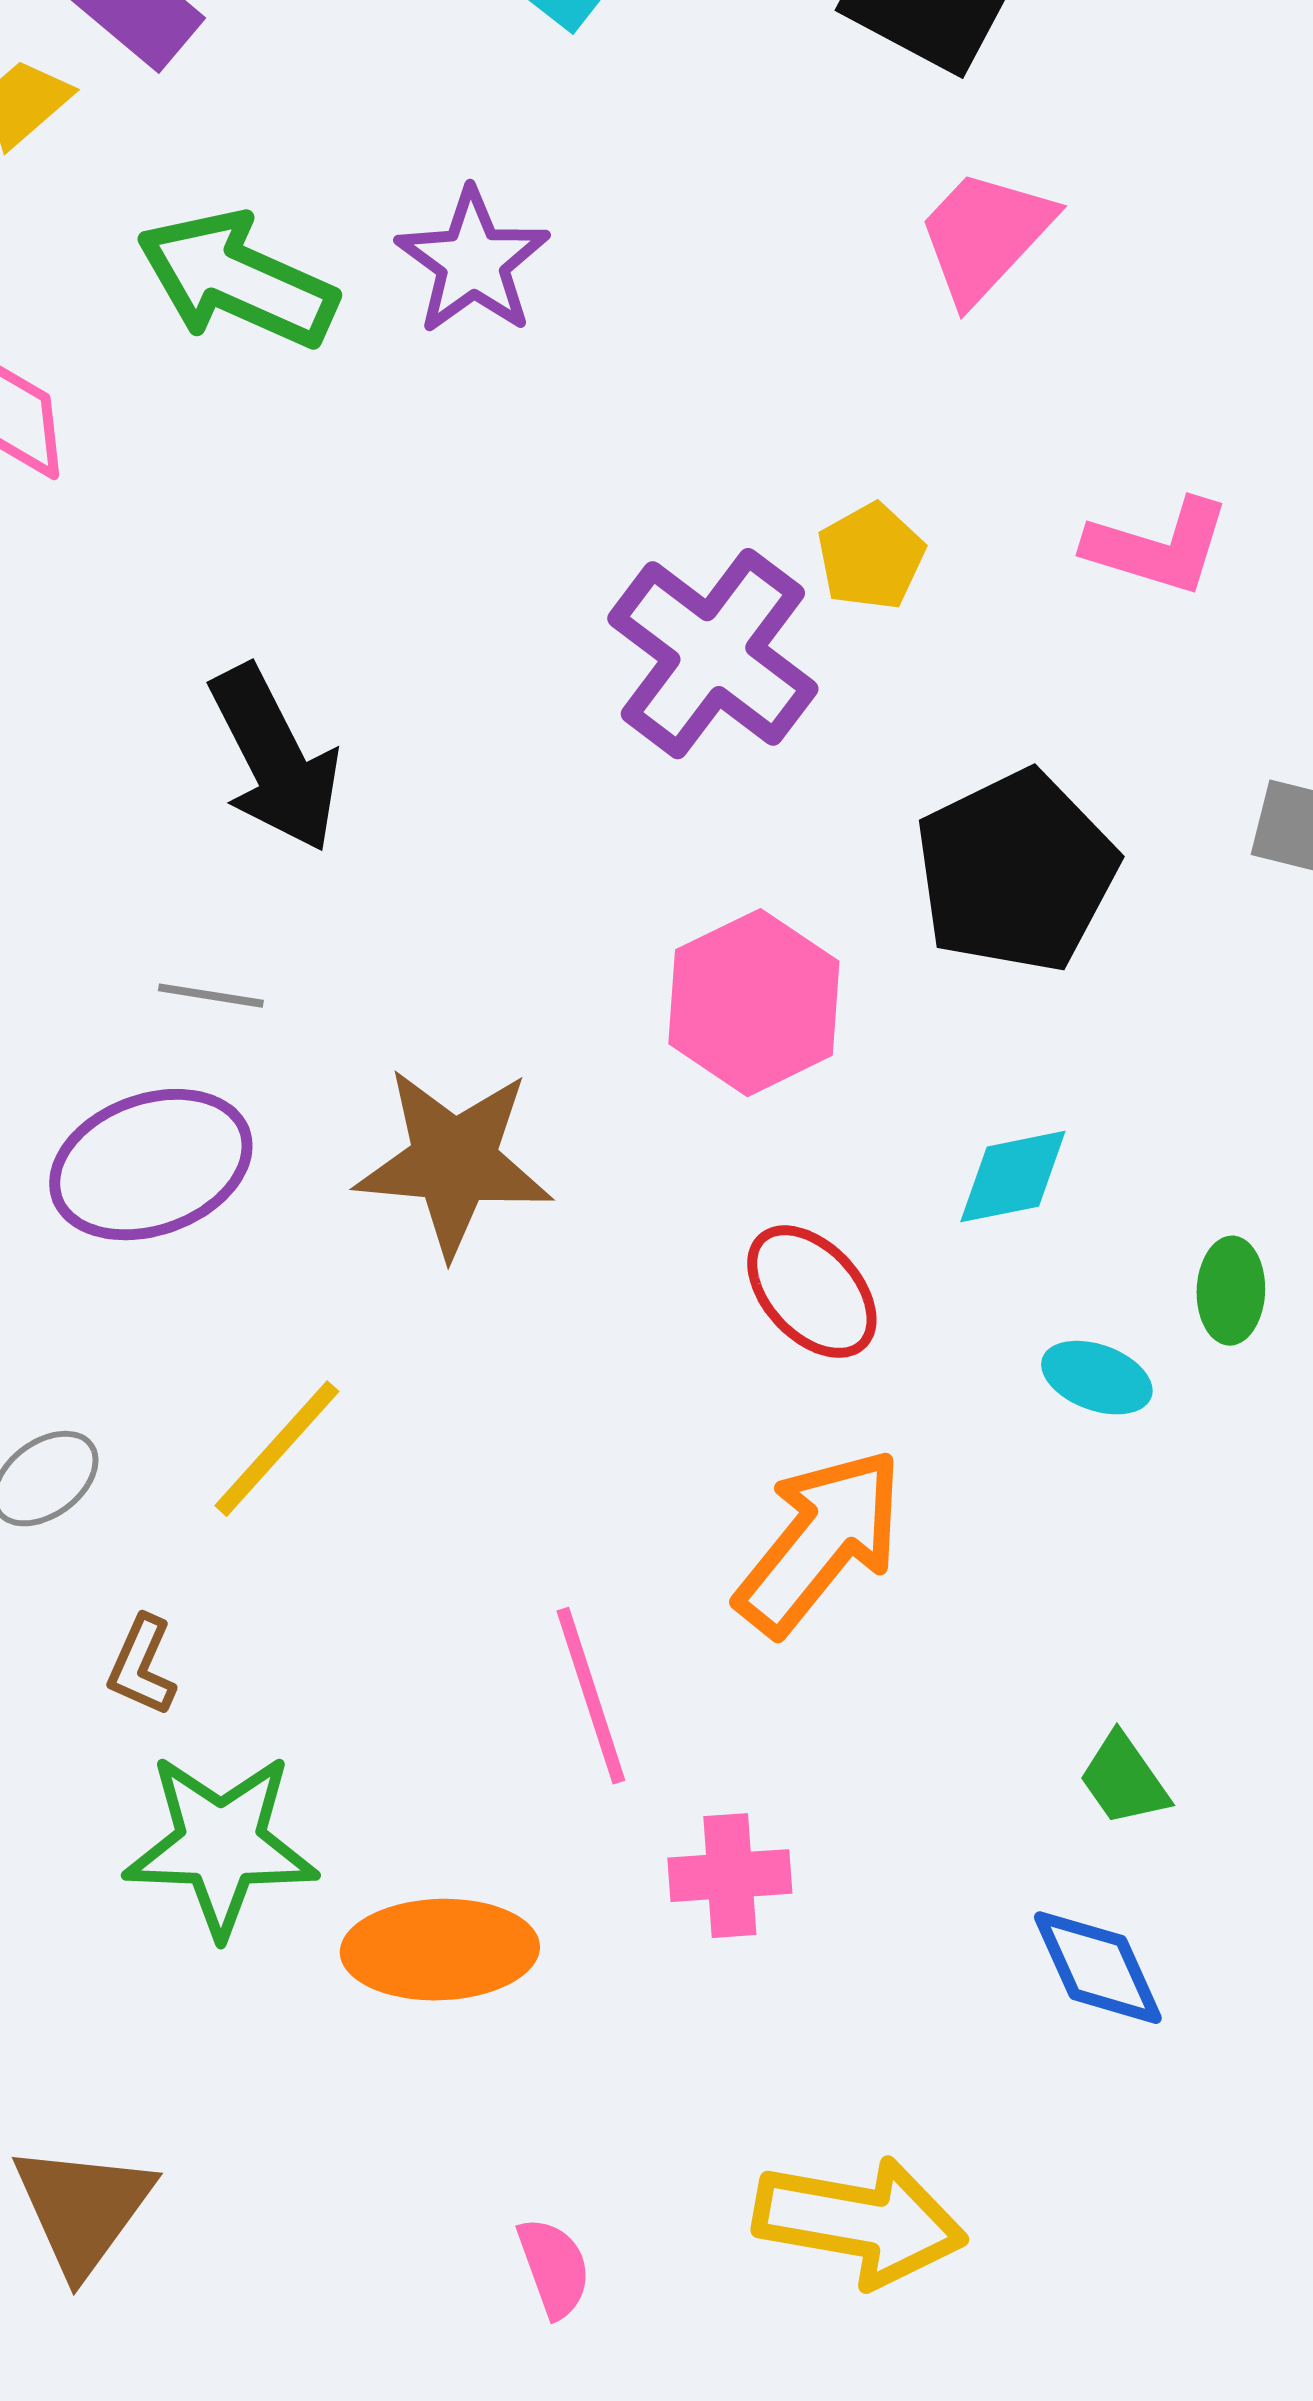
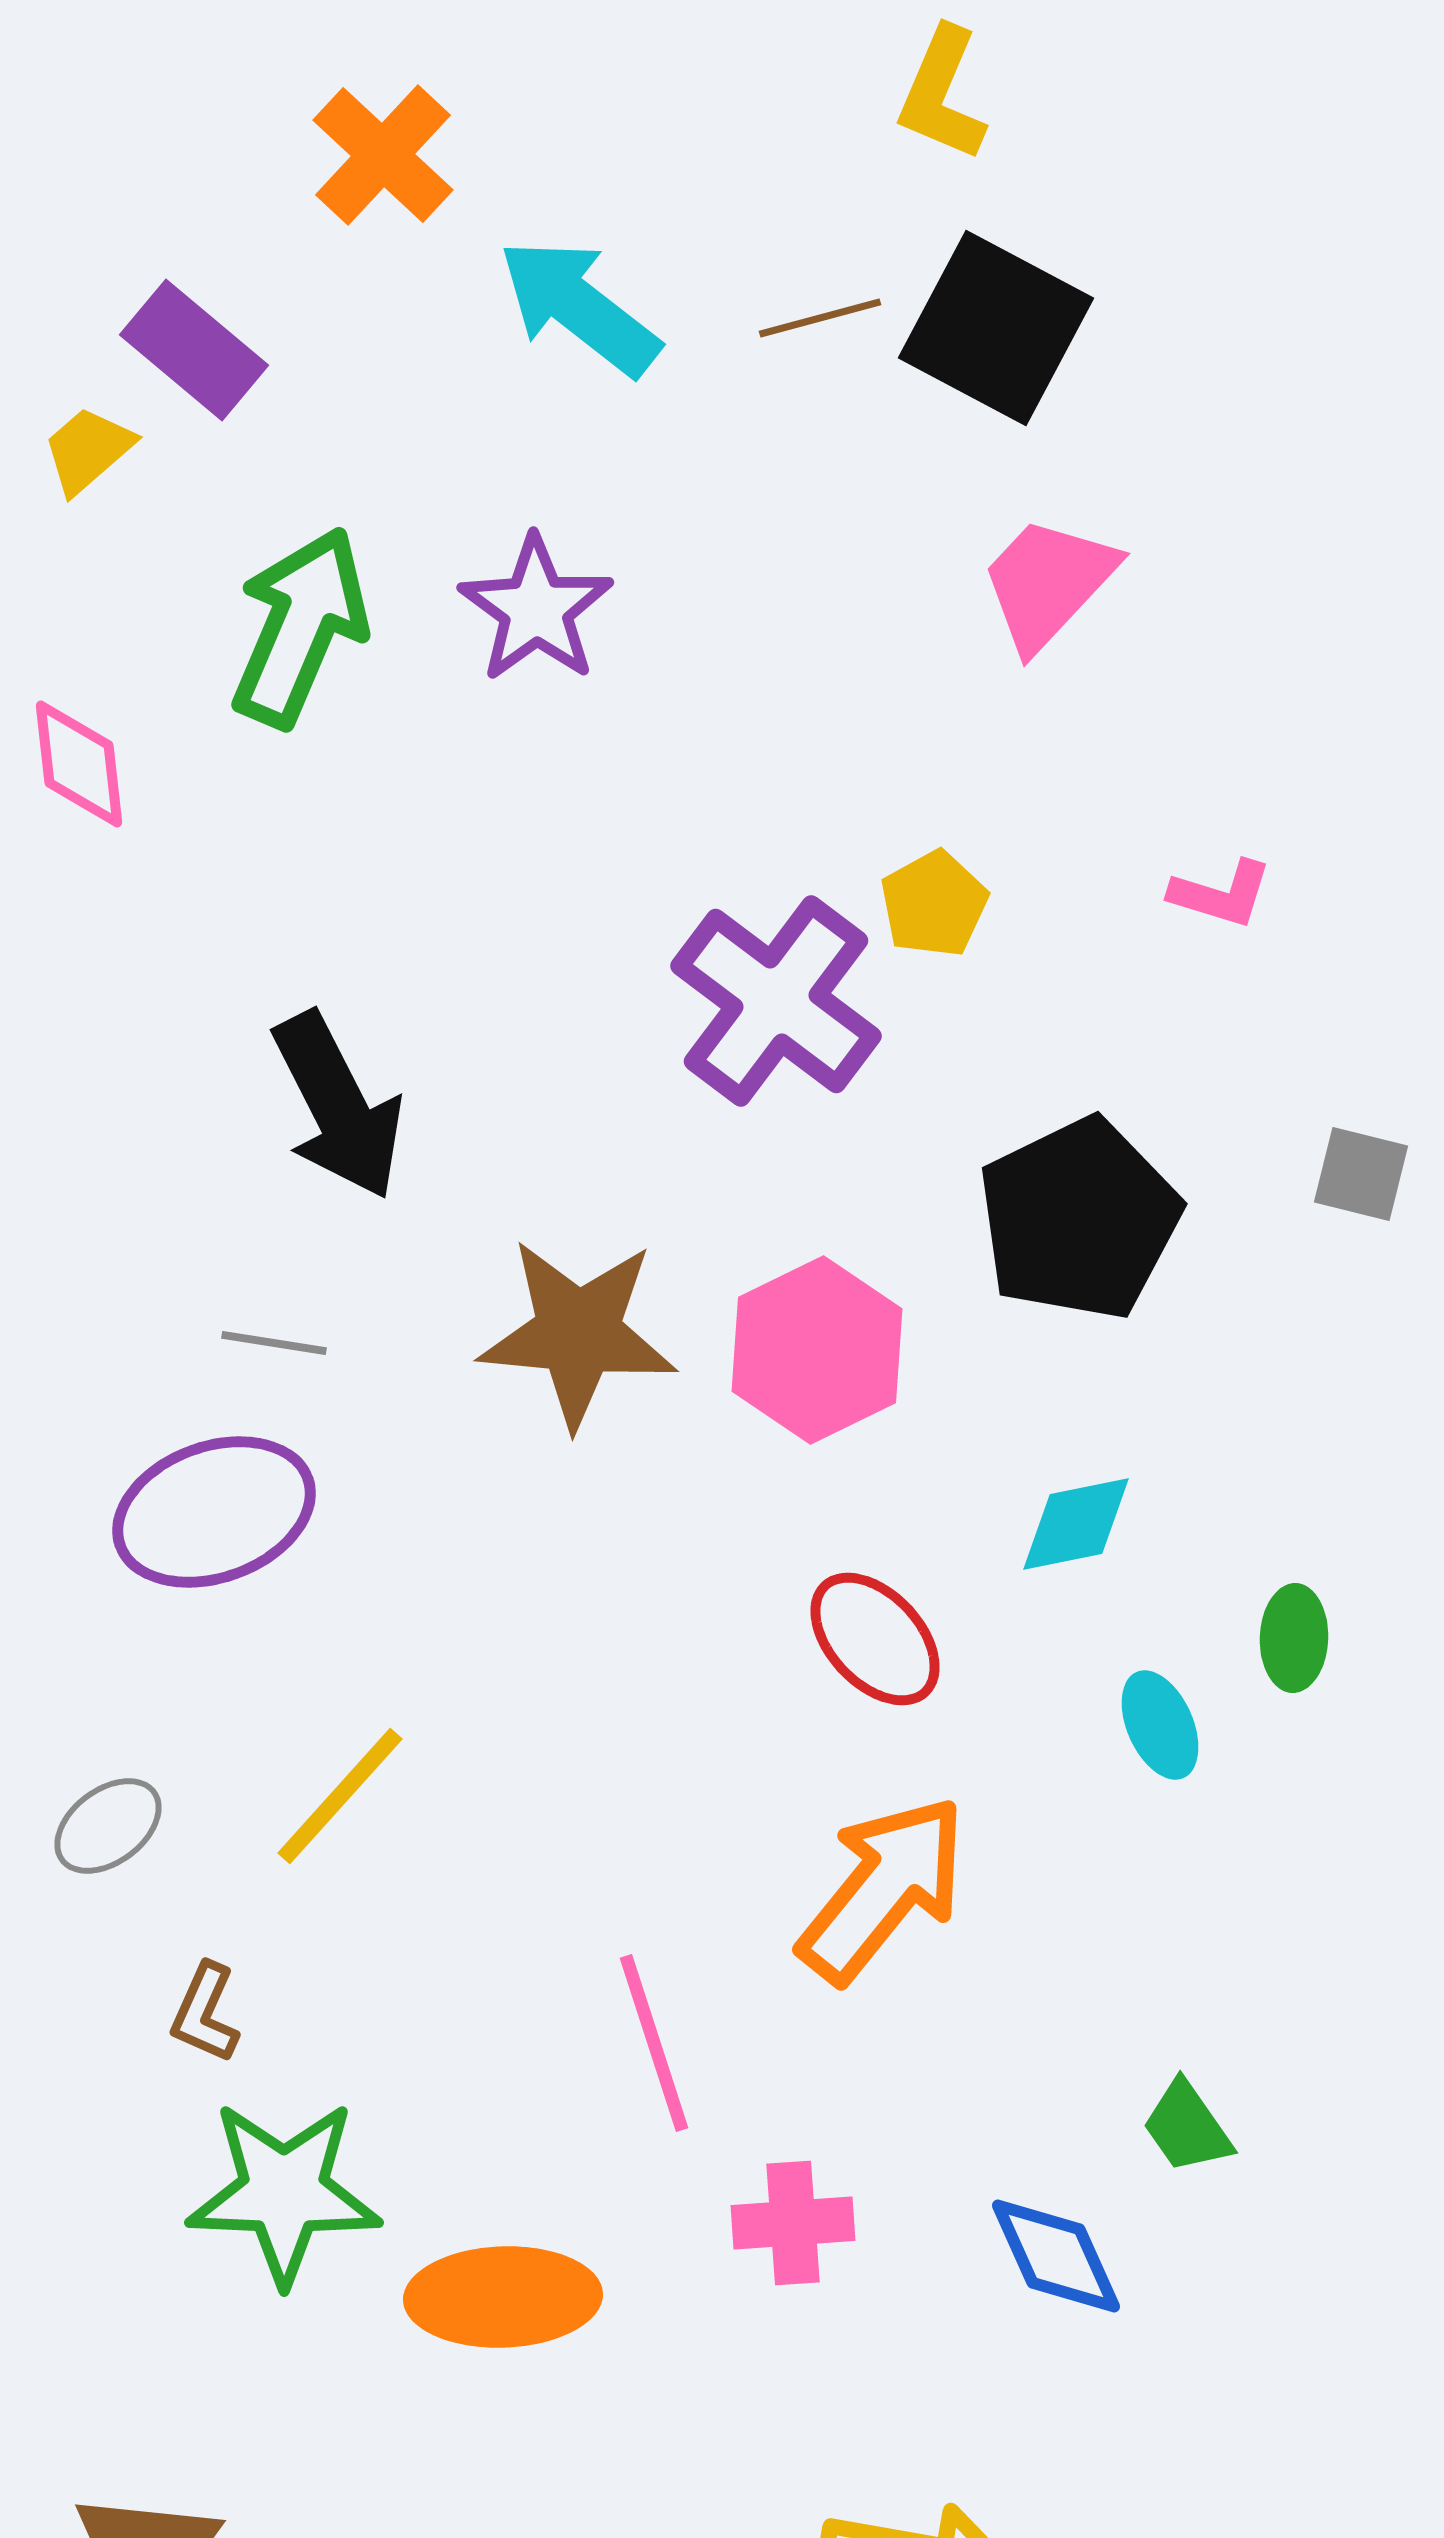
green arrow: (237, 280) -> (300, 627), turned 89
pink L-shape: (1158, 547) -> (1221, 894), size x0.7
brown star: (454, 1162) -> (578, 1333), moved
cyan ellipse: (1097, 1378) -> (1160, 1725), turned 46
blue diamond: (1098, 1968) -> (1056, 2256), moved

